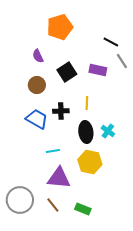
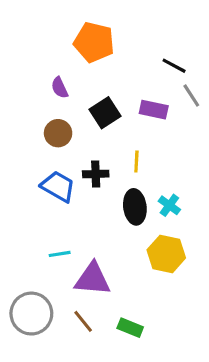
orange pentagon: (60, 27) -> (94, 42), turned 30
cyan line: (53, 151) -> (60, 254), moved
yellow hexagon: (90, 162) -> (166, 254), moved

